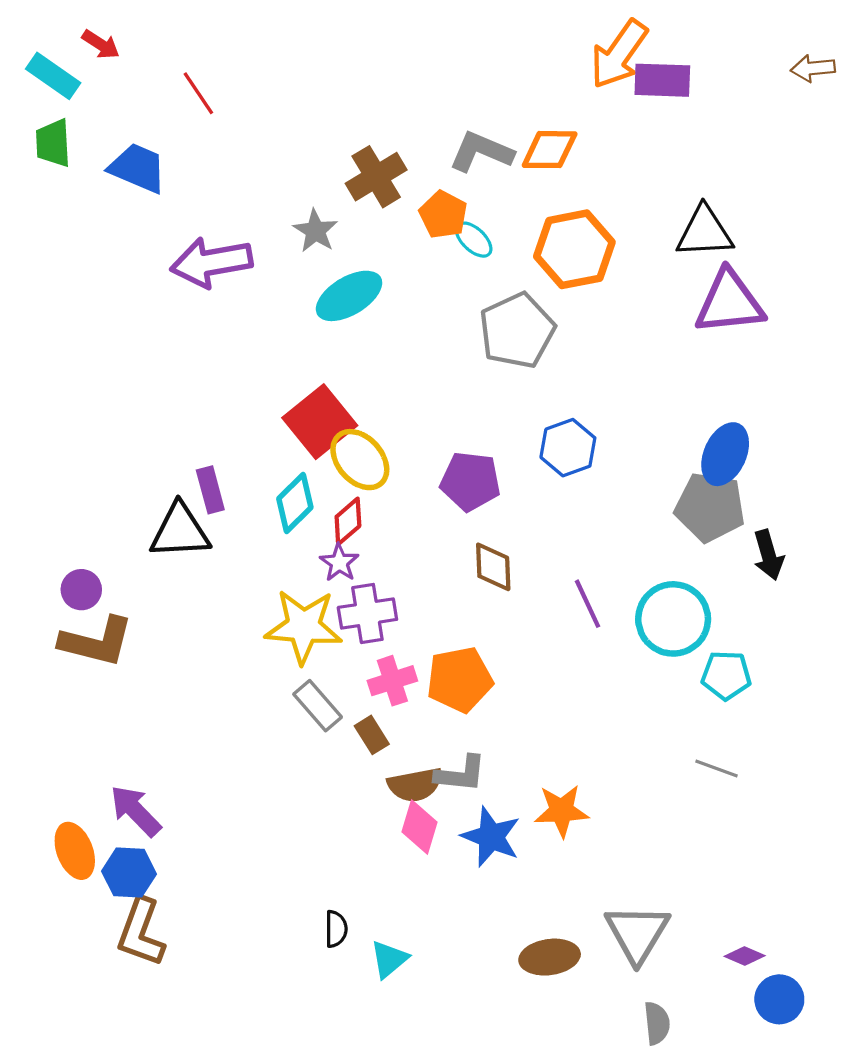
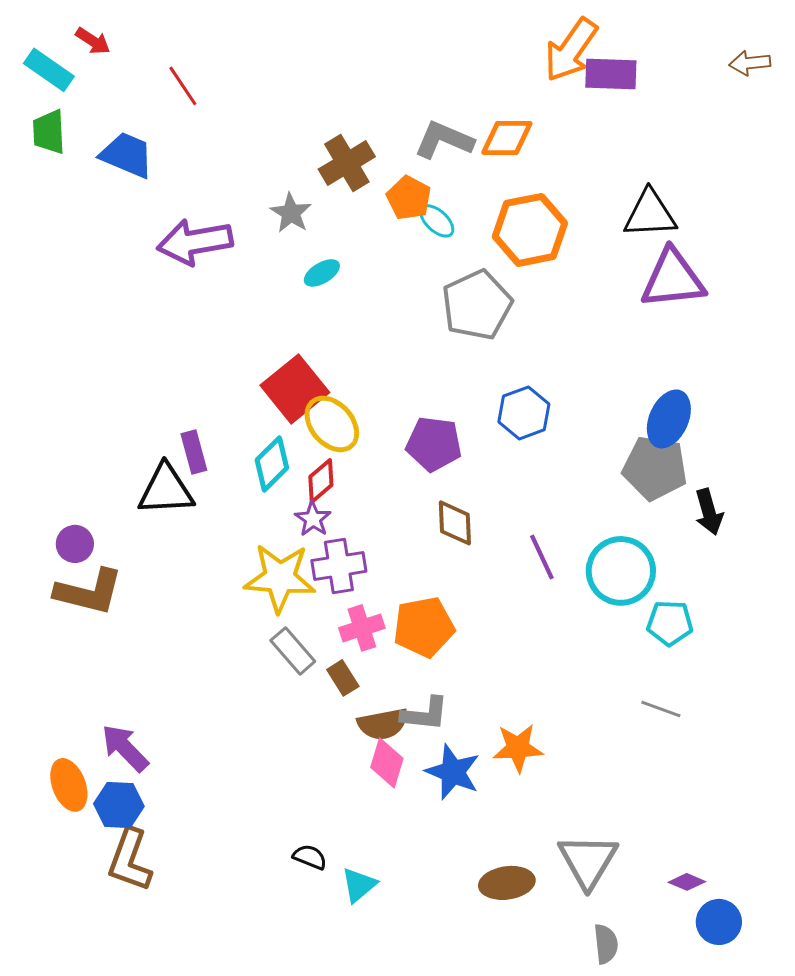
cyan ellipse: (349, 296) -> (322, 273), size x0.6
black semicircle: (336, 929) -> (310, 857), turned -68

